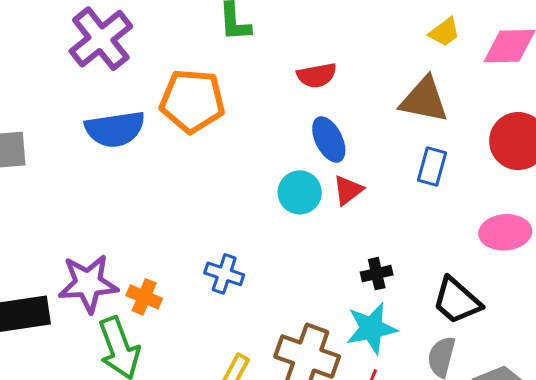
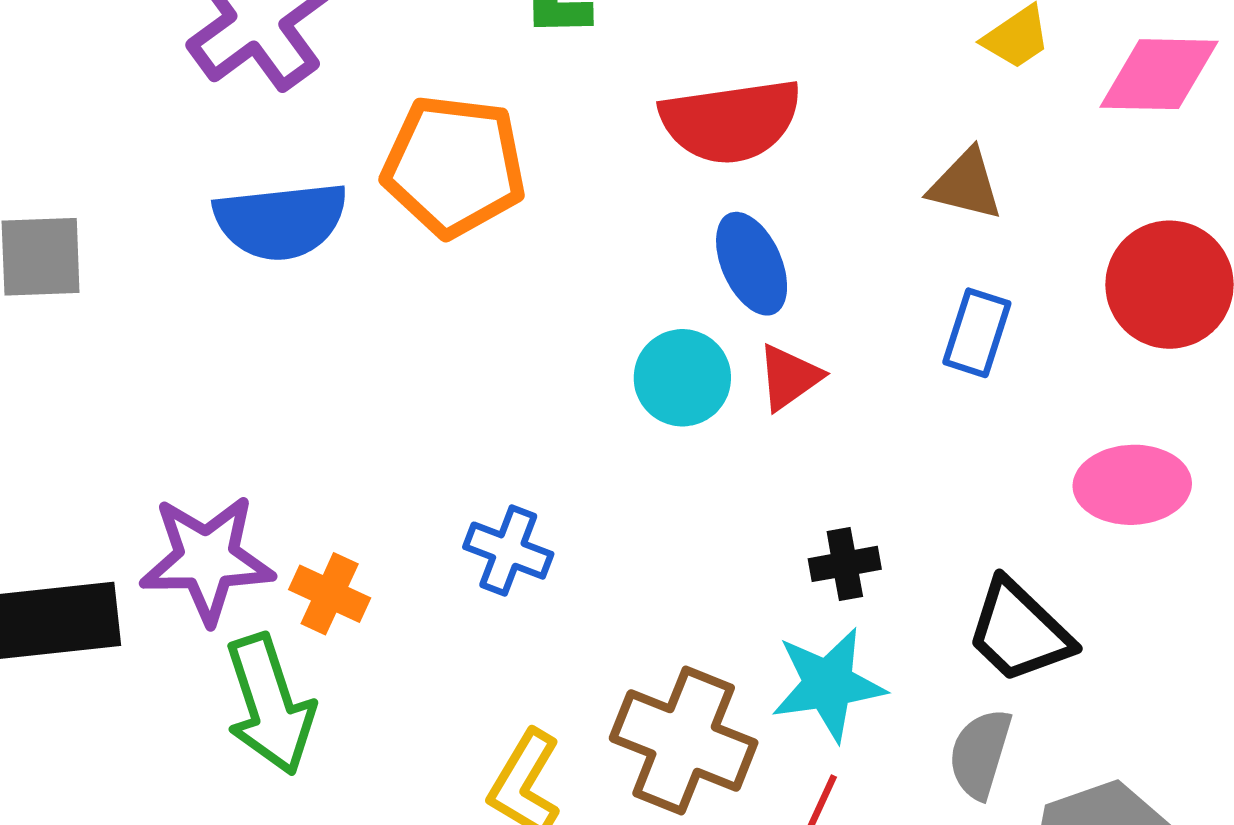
red semicircle: (317, 75) -> (731, 121), size x1.6
brown triangle: (424, 100) -> (966, 185), size x0.7

